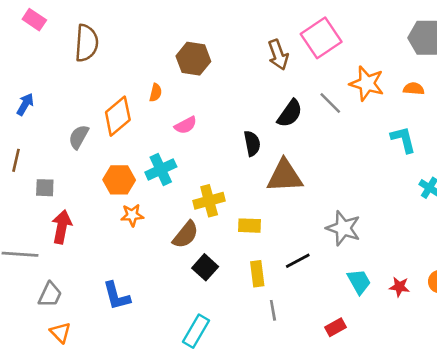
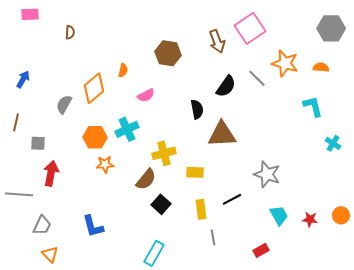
pink rectangle: (34, 20) -> (30, 14), turned -36
brown semicircle: (86, 43) -> (70, 32), size x0.5
brown hexagon: (193, 59) -> (168, 53), moved

